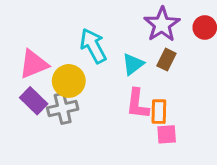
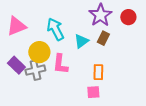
pink triangle: (34, 64) -> (16, 26), moved
pink L-shape: (138, 104) -> (60, 64), moved
pink square: (167, 134) -> (93, 92), moved

